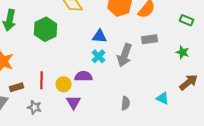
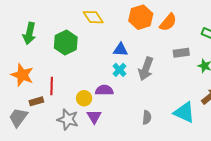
gray rectangle: (149, 39) -> (181, 53), moved
red line: (41, 80) -> (52, 86), moved
cyan triangle: (162, 98) -> (184, 112), size x1.6
gray star: (34, 107) -> (68, 119), moved, size x1.5

